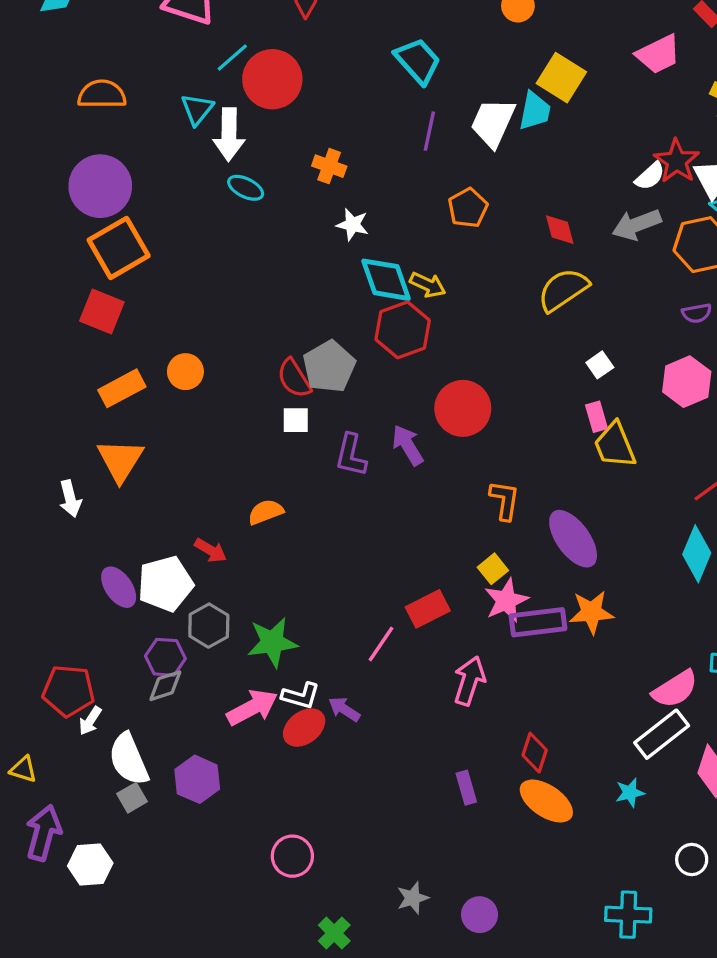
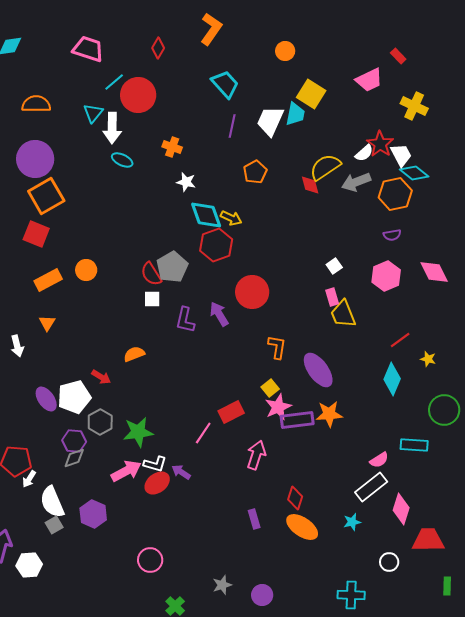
yellow semicircle: (563, 290) -> (325, 167), moved
orange triangle: (120, 460) -> (47, 323), size x0.6
pink semicircle: (675, 689) -> (379, 460), size x0.7

